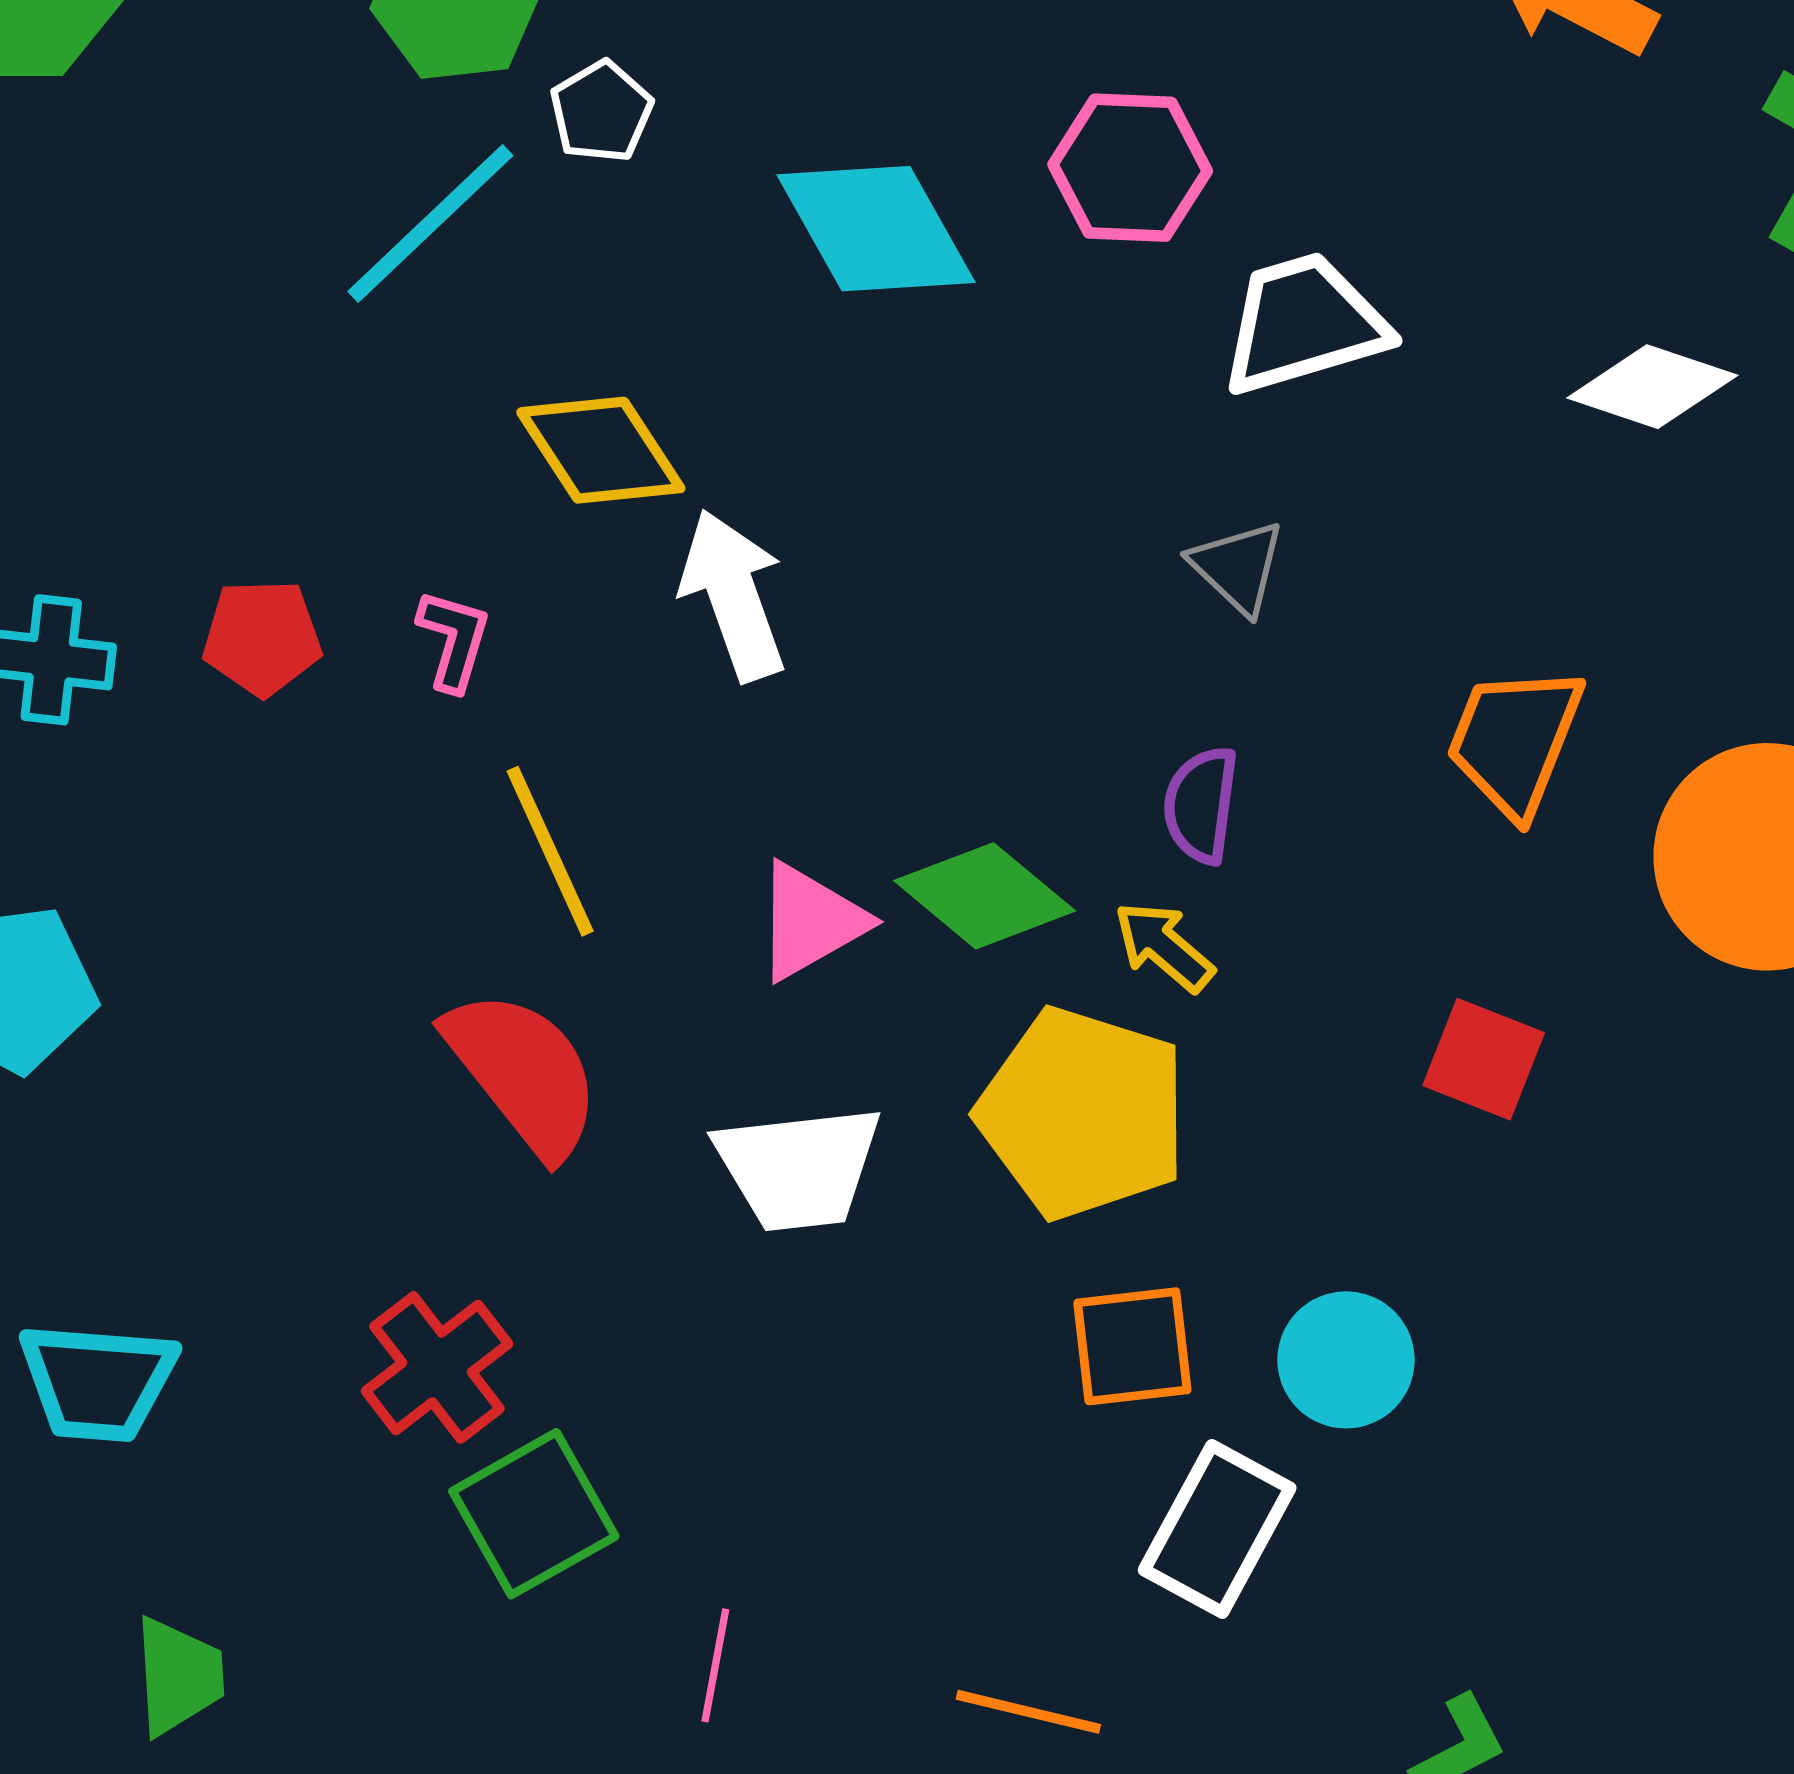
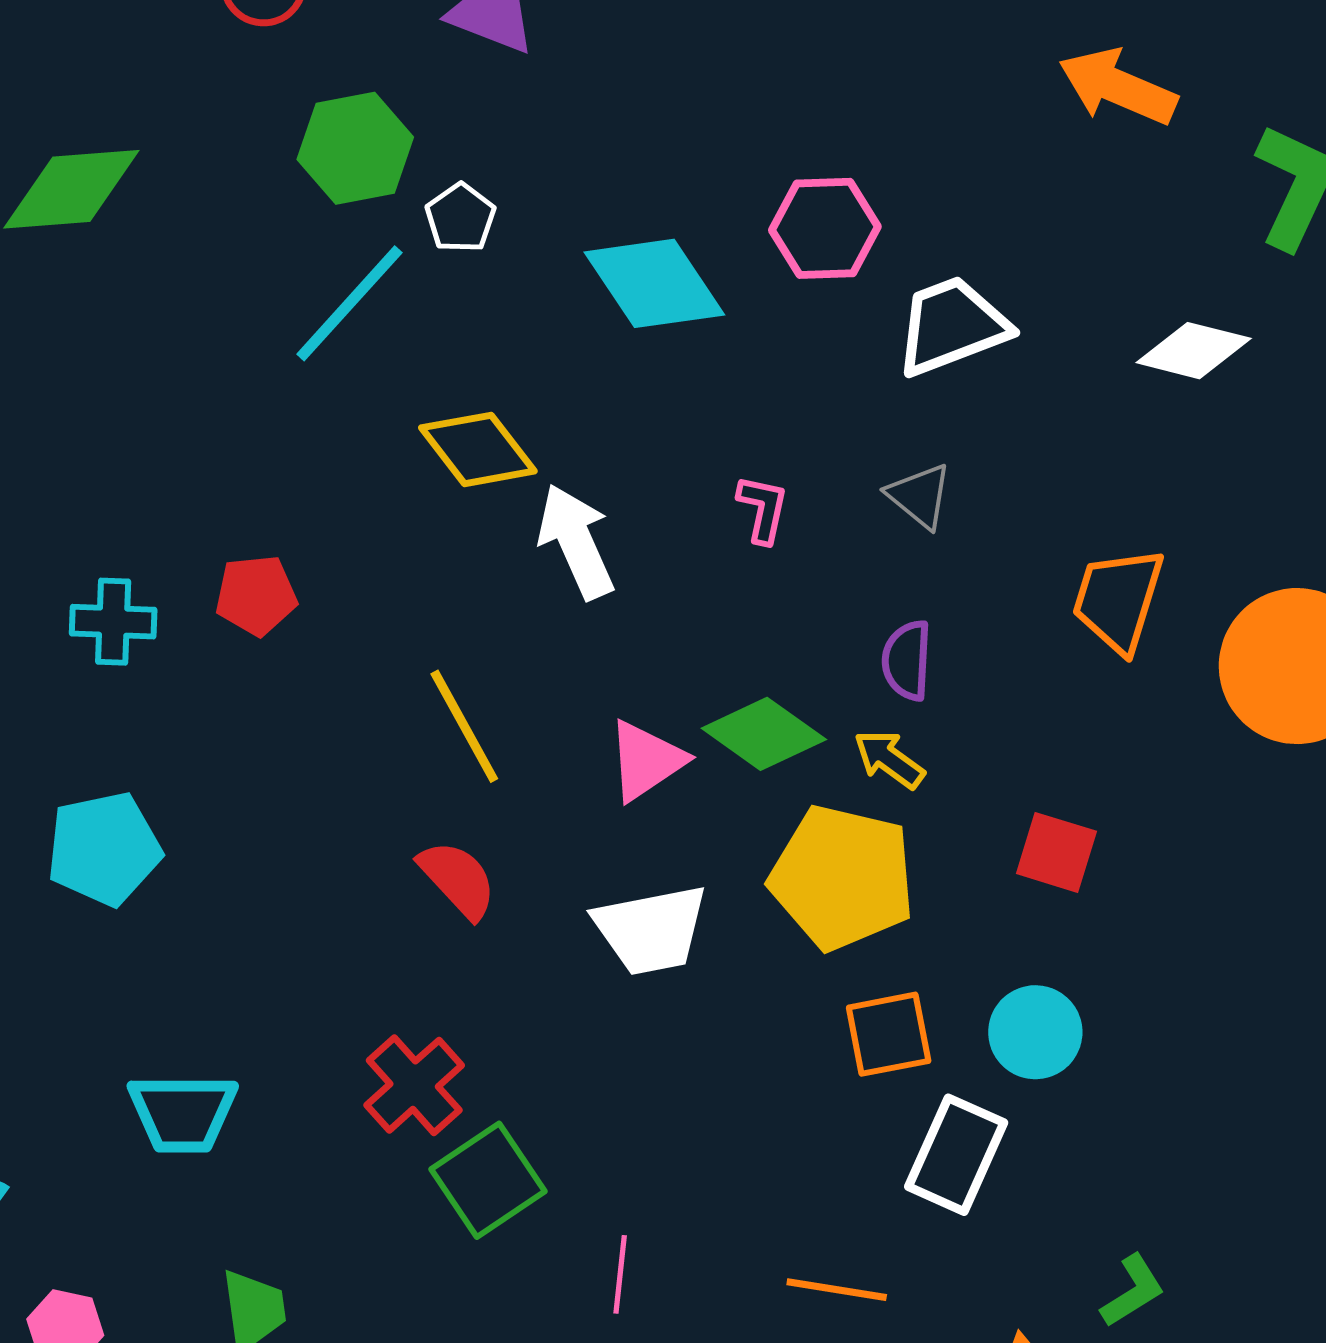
pink L-shape: (454, 640) -> (763, 509), moved
red square: (1484, 1059) -> (1056, 852), moved
red semicircle: (523, 1073) -> (458, 879), size x0.7

